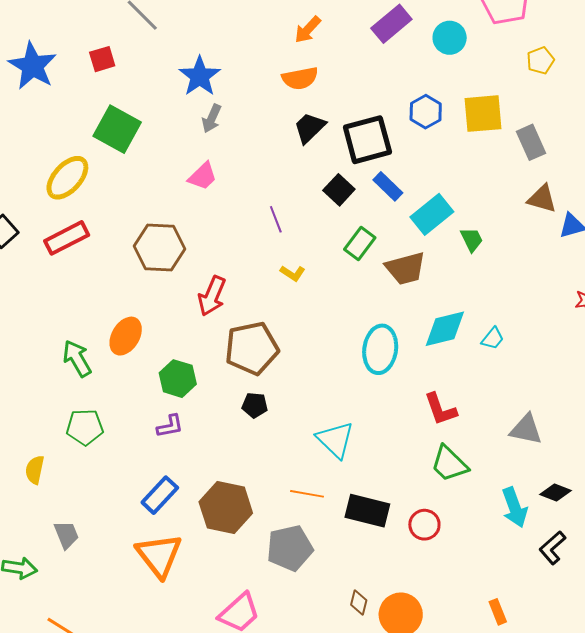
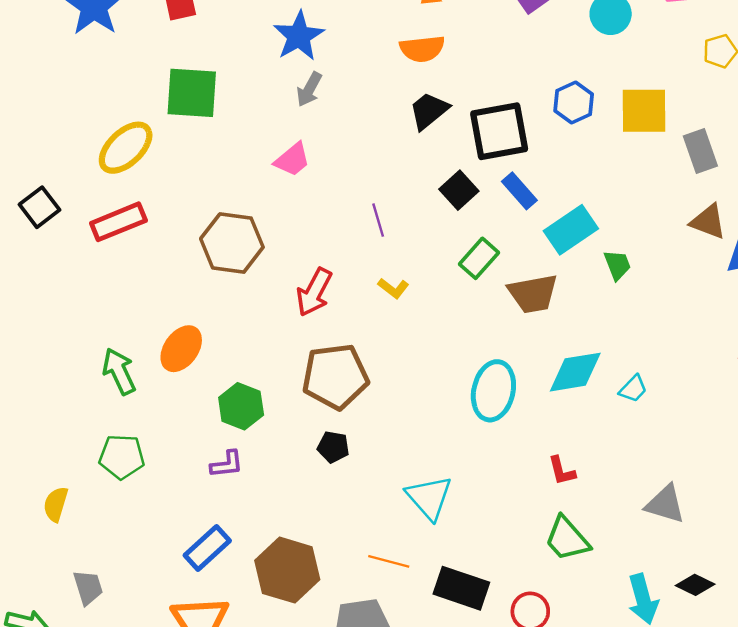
green square: (117, 129) -> (192, 93), turned -30
red arrow: (212, 296) -> (314, 292), moved
red L-shape: (440, 409) -> (562, 471), size x0.7

